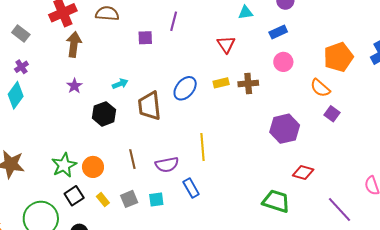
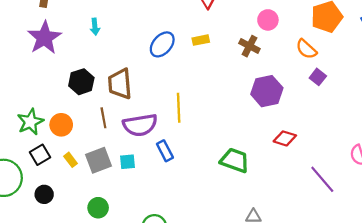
cyan arrow: (120, 84) -> (95, 27), moved, turned 105
brown cross: (248, 84) -> (249, 46), moved, turned 30
purple star: (74, 86) -> (44, 38), size x2.0
brown trapezoid: (149, 106) -> (120, 84), moved
black hexagon: (104, 114) -> (81, 82), moved
purple semicircle: (167, 165) -> (140, 125), size x1.4
gray square: (129, 199) -> (98, 160), size x1.4
green trapezoid: (276, 201) -> (235, 160), moved

